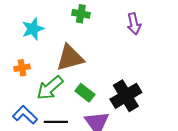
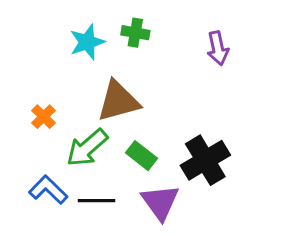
cyan star: (33, 29) -> (87, 42), moved
orange cross: (22, 68) -> (44, 117), turned -35

